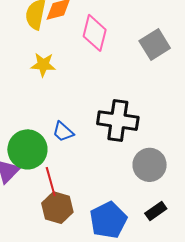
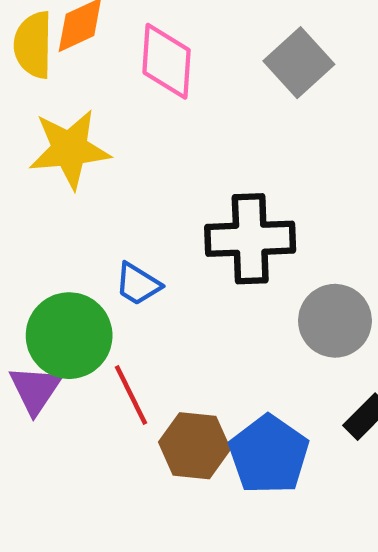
yellow star: (43, 65) -> (70, 149), size x1.5
brown hexagon: (57, 208) -> (195, 446), moved

